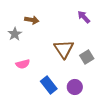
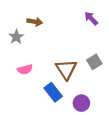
brown triangle: (64, 49) -> (66, 69), moved
purple circle: (75, 87) -> (81, 103), moved

